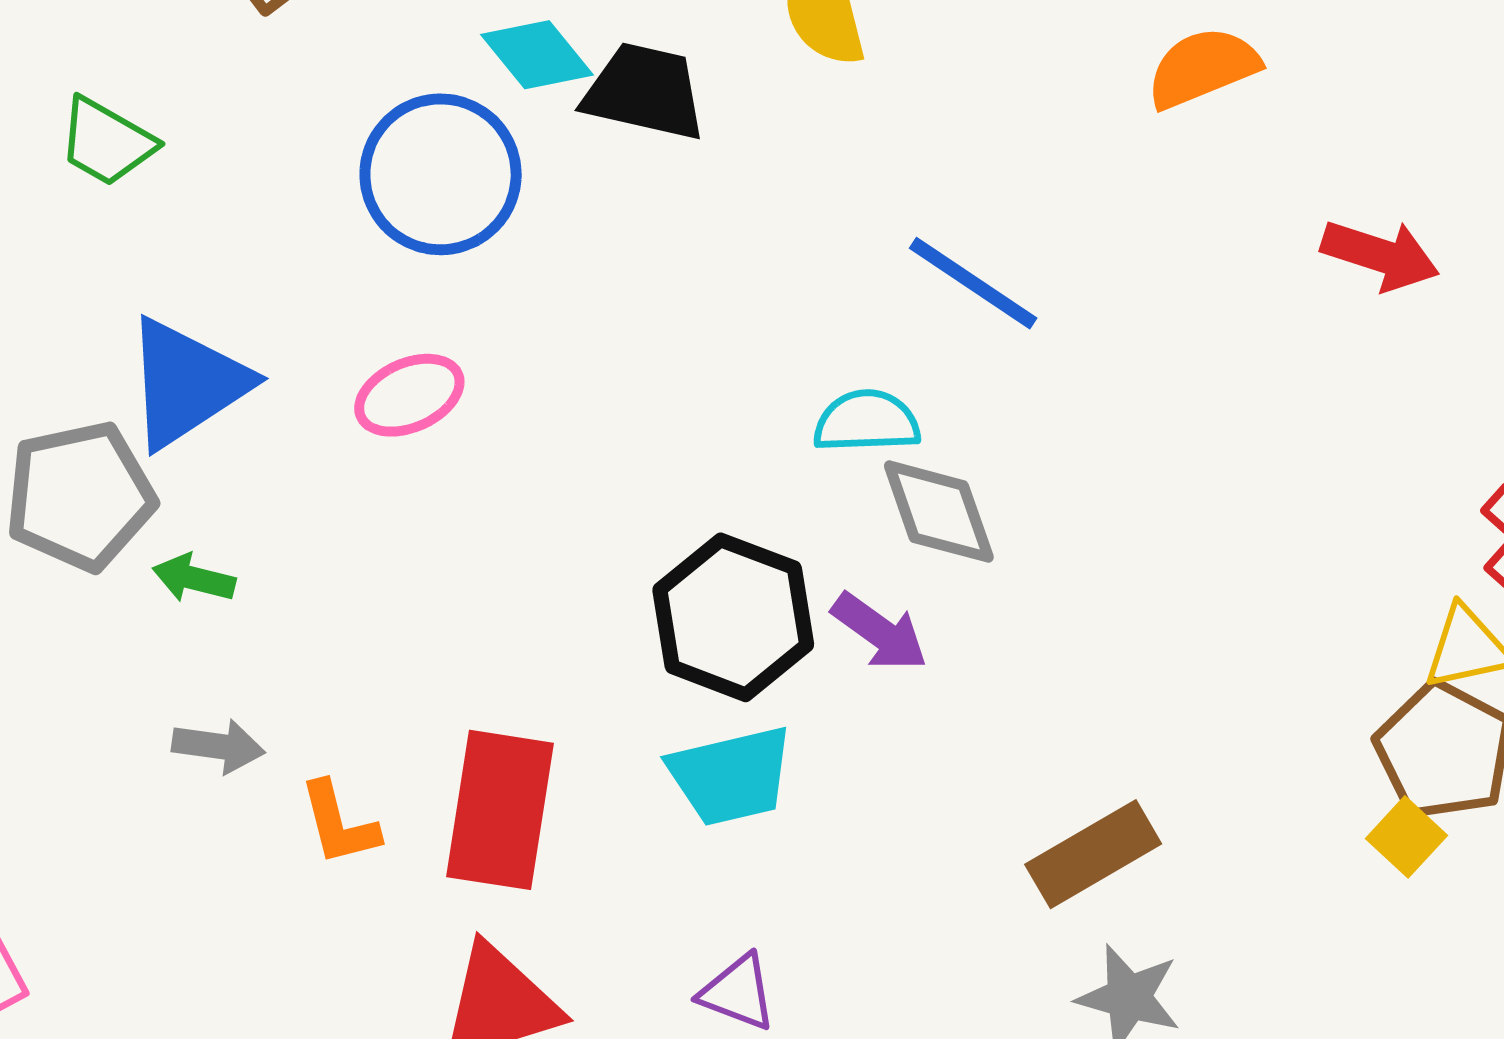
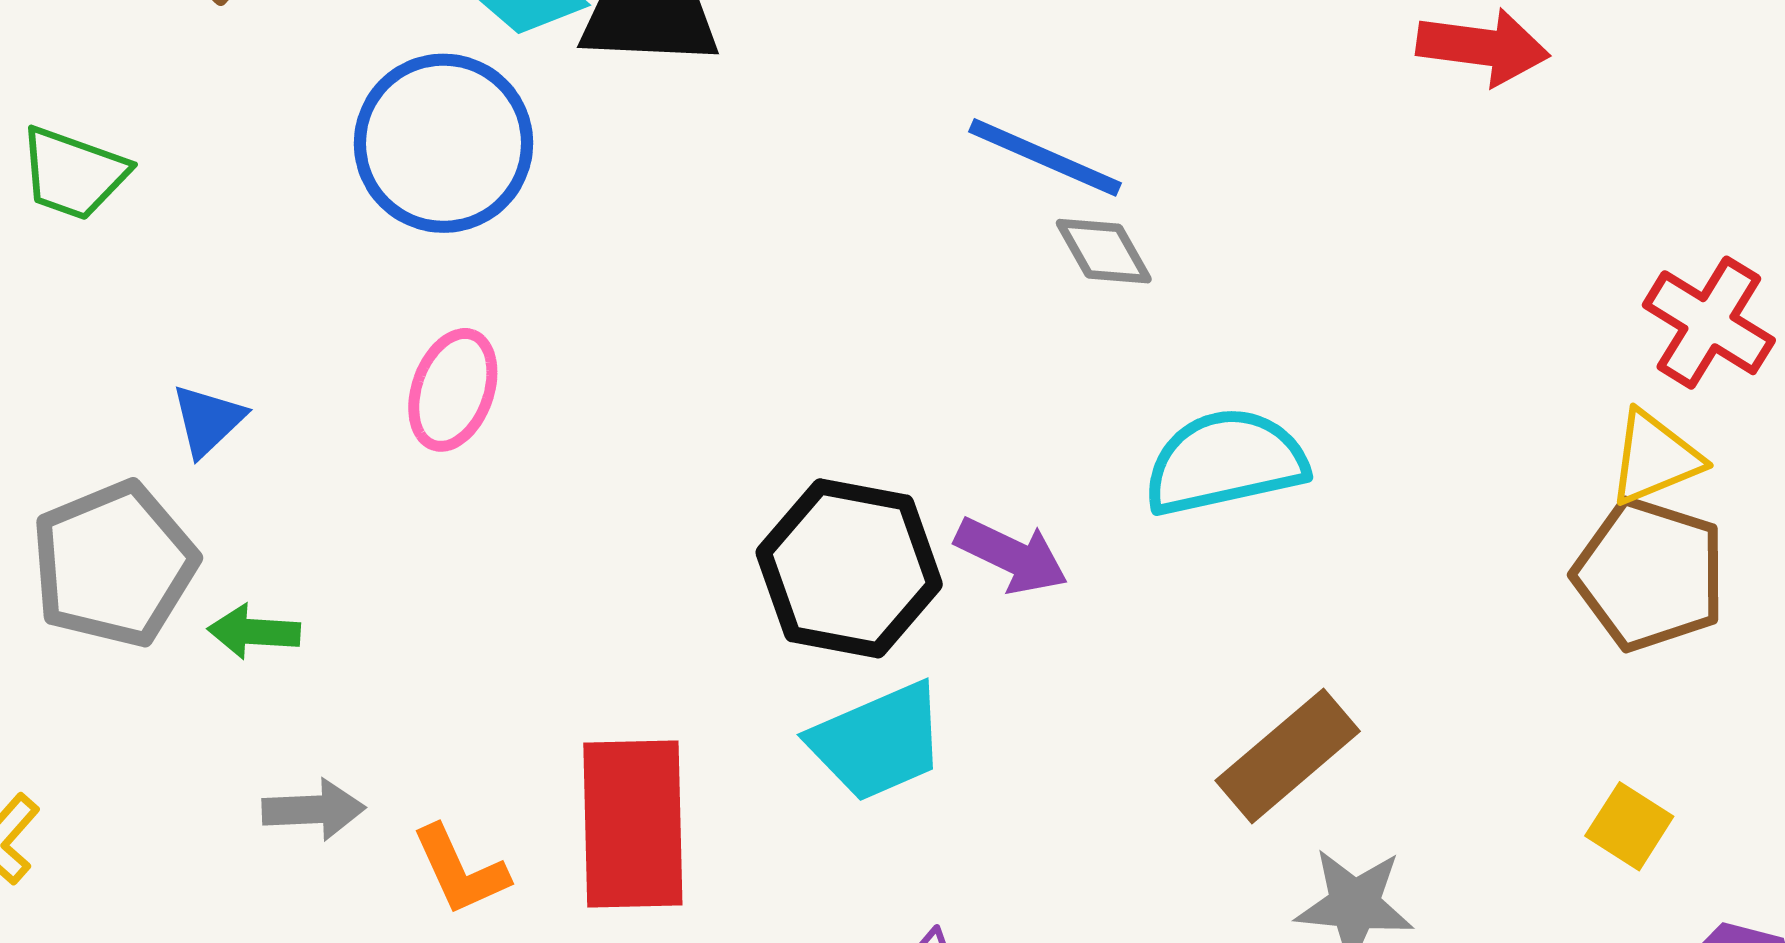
blue triangle: (187, 383) -> (208, 420), size x0.5
pink ellipse: (409, 395) -> (453, 390), turned -36
cyan semicircle: (867, 421) -> (1225, 462), moved, size x1.4
gray diamond: (939, 512) -> (1104, 251), moved, size x0.7
yellow square: (1407, 837) -> (1629, 826), moved

